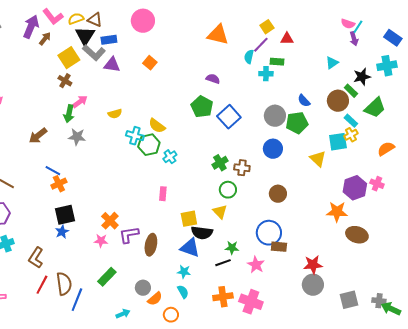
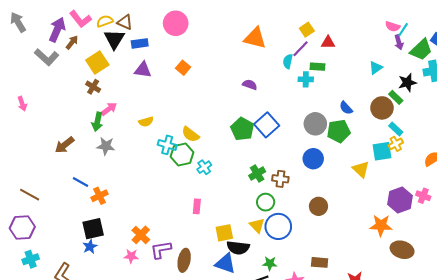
gray L-shape: (94, 53) -> (47, 57), moved
green pentagon: (202, 107) -> (242, 129), moved
green trapezoid: (375, 108) -> (421, 50), moved
orange cross: (59, 184) -> (99, 196), moved
blue circle: (269, 233) -> (278, 226), moved

